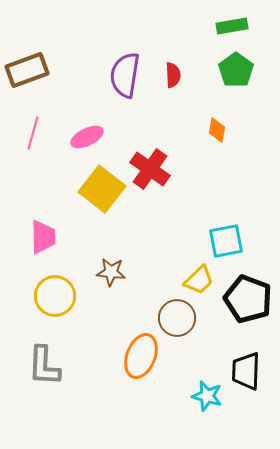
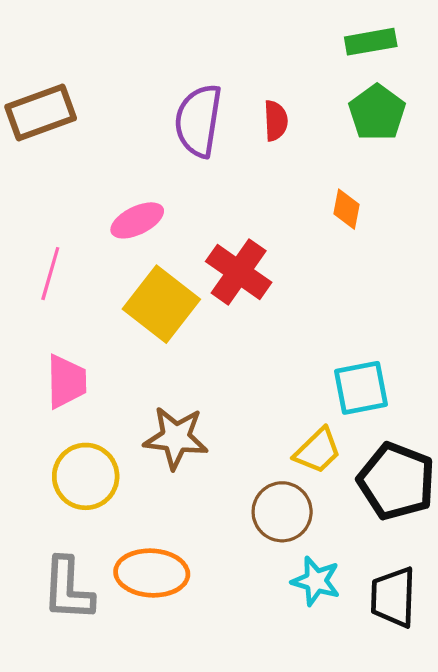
pink line: (33, 133) -> (50, 274), moved
brown star: (111, 272) -> (176, 438), size x1.4
orange ellipse: (141, 356) -> (152, 573), moved, turned 72
cyan star: (207, 396) -> (316, 581), moved

